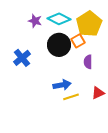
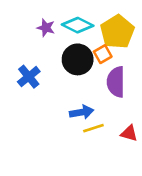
purple semicircle: (88, 62) -> (116, 82), size x1.6
red triangle: (98, 93) -> (129, 133), moved, turned 40

